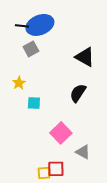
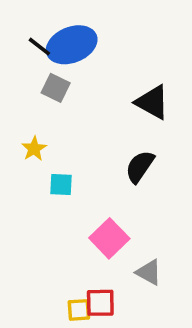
black line: (22, 26) -> (39, 47), turned 32
gray square: (31, 49) -> (56, 88), turned -35

